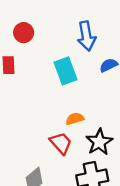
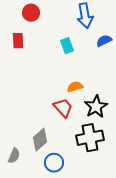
cyan rectangle: (66, 71) -> (67, 46), size x0.7

